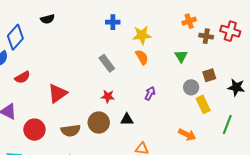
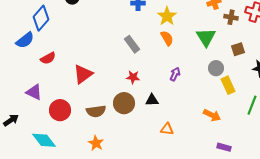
yellow star: (142, 35) -> (167, 16), turned -30
green triangle: (181, 56) -> (206, 37), size x1.5
brown square: (209, 75) -> (238, 49), moved

